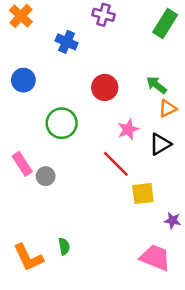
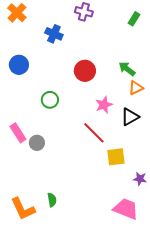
green rectangle: (165, 23) -> (134, 19), size x0.6
green circle: (62, 123) -> (50, 100), size x0.7

